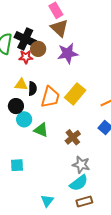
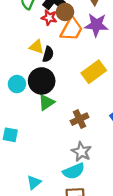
orange trapezoid: (50, 97) -> (72, 29), moved
black circle: (16, 106) -> (42, 81), moved, size x1.5
cyan circle: (24, 119) -> (17, 84), moved
green triangle: (41, 130) -> (46, 102), turned 49

